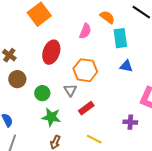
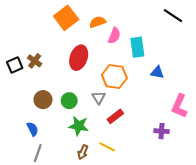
orange semicircle: (107, 17) -> (98, 22), moved, turned -56
cyan rectangle: (120, 38) -> (137, 47), moved
brown circle: (17, 79) -> (43, 100), moved
yellow line: (94, 139) -> (107, 147), moved

